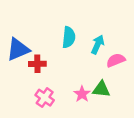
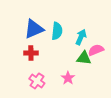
blue triangle: (18, 49) -> (34, 29), moved
green triangle: (101, 89) -> (84, 58), moved

